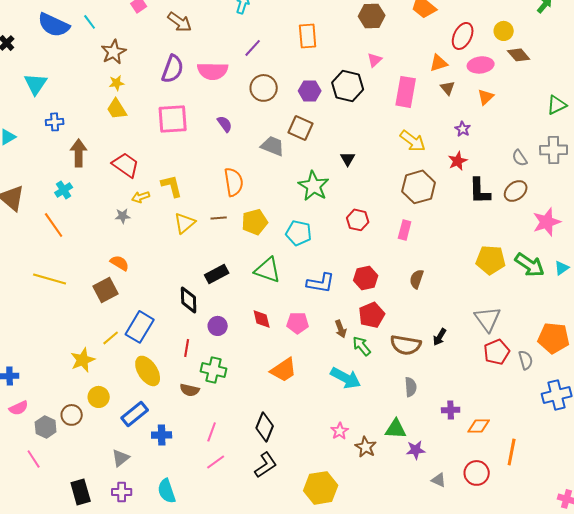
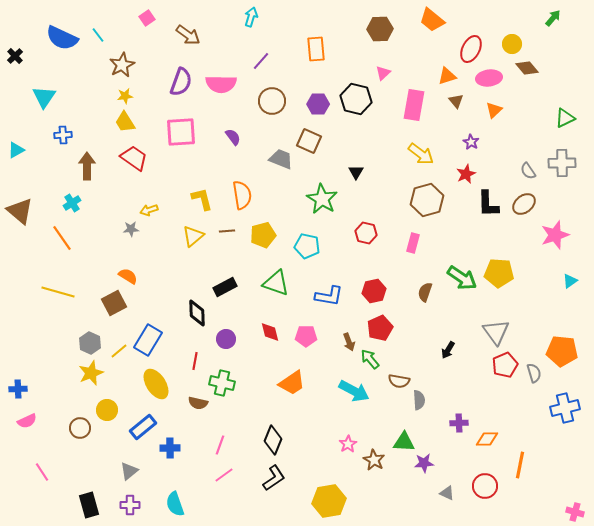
red trapezoid: (126, 165) -> (134, 158), moved
yellow L-shape: (172, 186) -> (202, 199), moved
green arrow: (530, 265) -> (462, 278), moved
brown semicircle: (406, 345) -> (399, 381), moved, size x0.7
gray hexagon: (46, 427) -> (90, 343), moved

